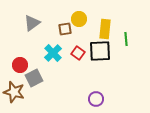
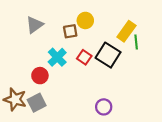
yellow rectangle: (105, 29) -> (126, 31), moved, turned 30
black square: (100, 51) -> (108, 55), turned 35
red circle: (20, 65) -> (40, 76), moved
gray square: (34, 78) -> (37, 103), moved

